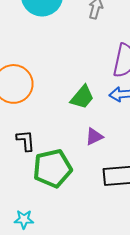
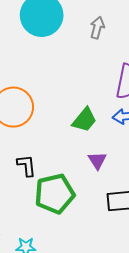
purple triangle: (94, 137) -> (97, 160), turned -36

